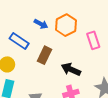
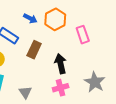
black arrow: (71, 69) -> (60, 64), turned 54

